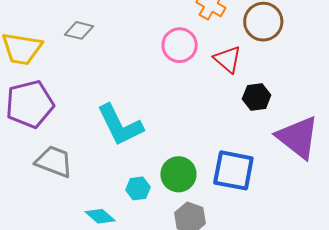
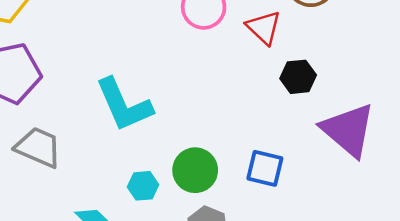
blue square: (233, 170) -> (265, 168), size x0.7

